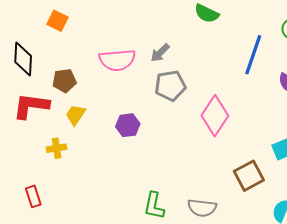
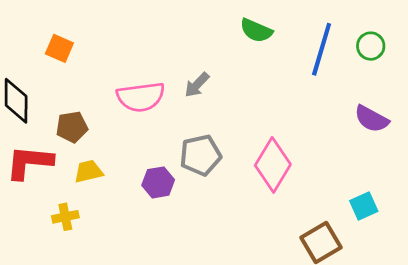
blue line: (253, 55) -> (322, 49), moved
gray pentagon: (170, 86) -> (200, 155), moved
yellow trapezoid: (75, 115) -> (89, 171), turned 45

